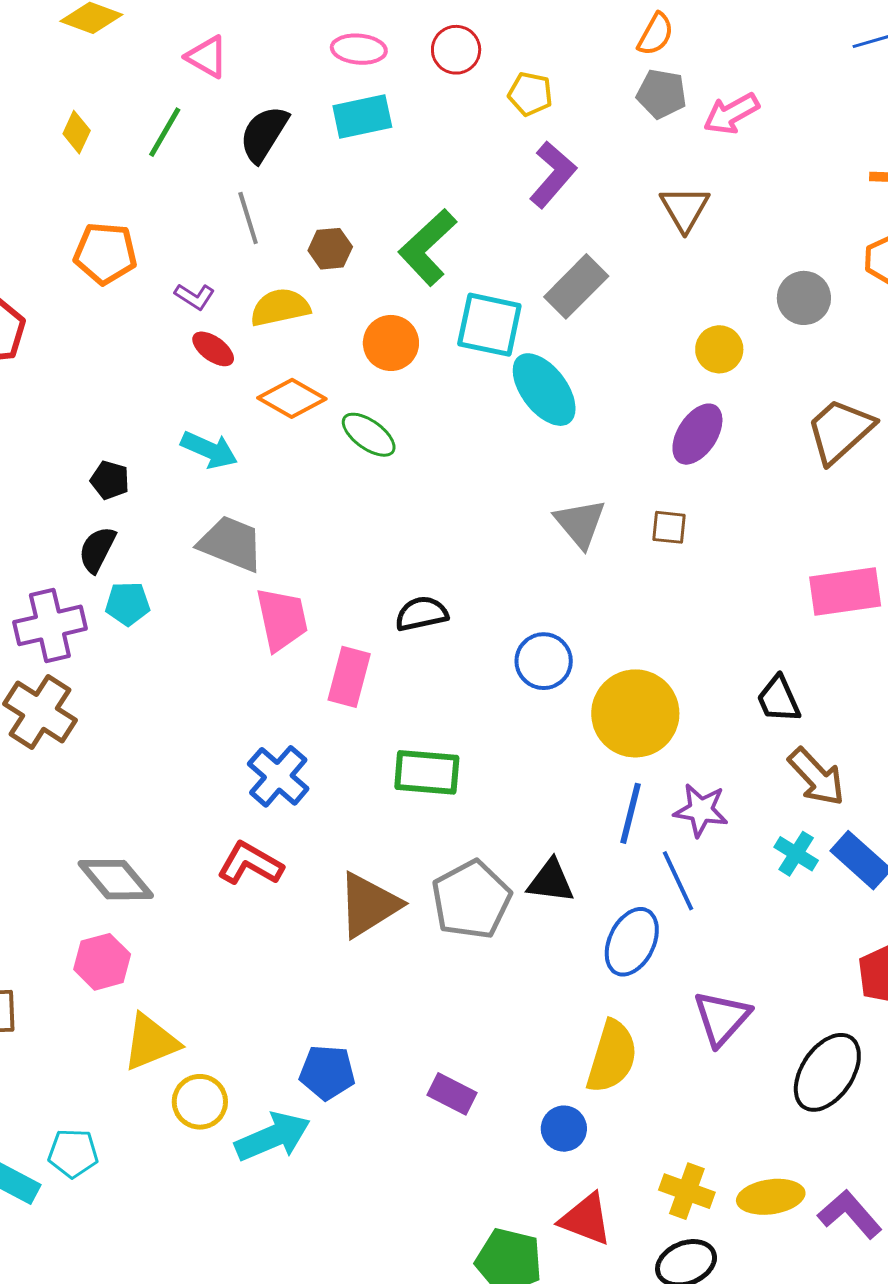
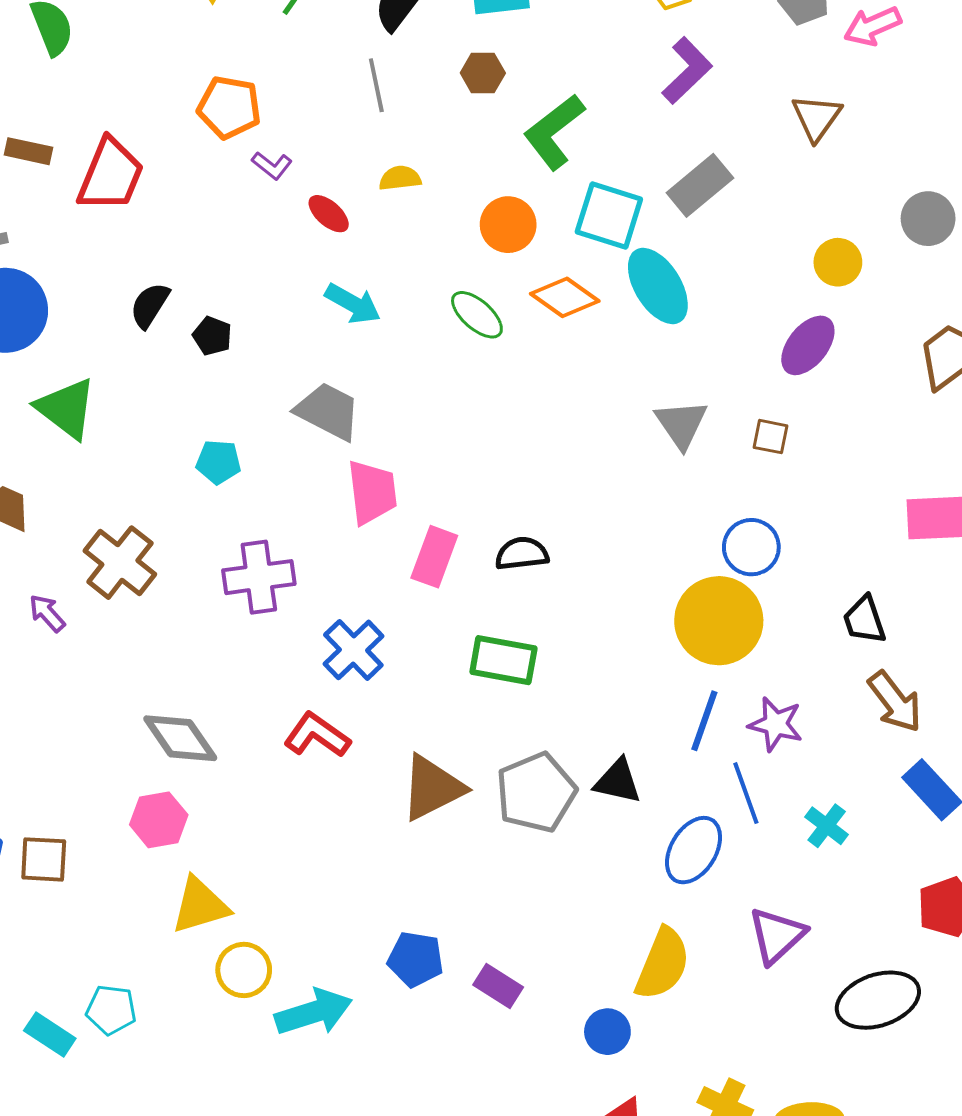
brown hexagon: (330, 249) -> (483, 73), moved
purple L-shape: (195, 297) -> (272, 165), moved
yellow semicircle: (280, 307) -> (400, 178), size x0.7
orange diamond: (292, 398) -> (565, 297), moved
cyan arrow: (209, 450) -> (353, 304), moved
black semicircle: (97, 549) -> (150, 305), moved
black semicircle: (422, 614) -> (522, 554), moved
purple cross: (50, 625) -> (259, 577), moved
blue circle: (544, 661) -> (751, 547), moved
cyan cross: (796, 854) -> (827, 826), moved
blue pentagon: (327, 1072) -> (415, 959), moved
black ellipse: (827, 1072) -> (878, 1000), turned 32

